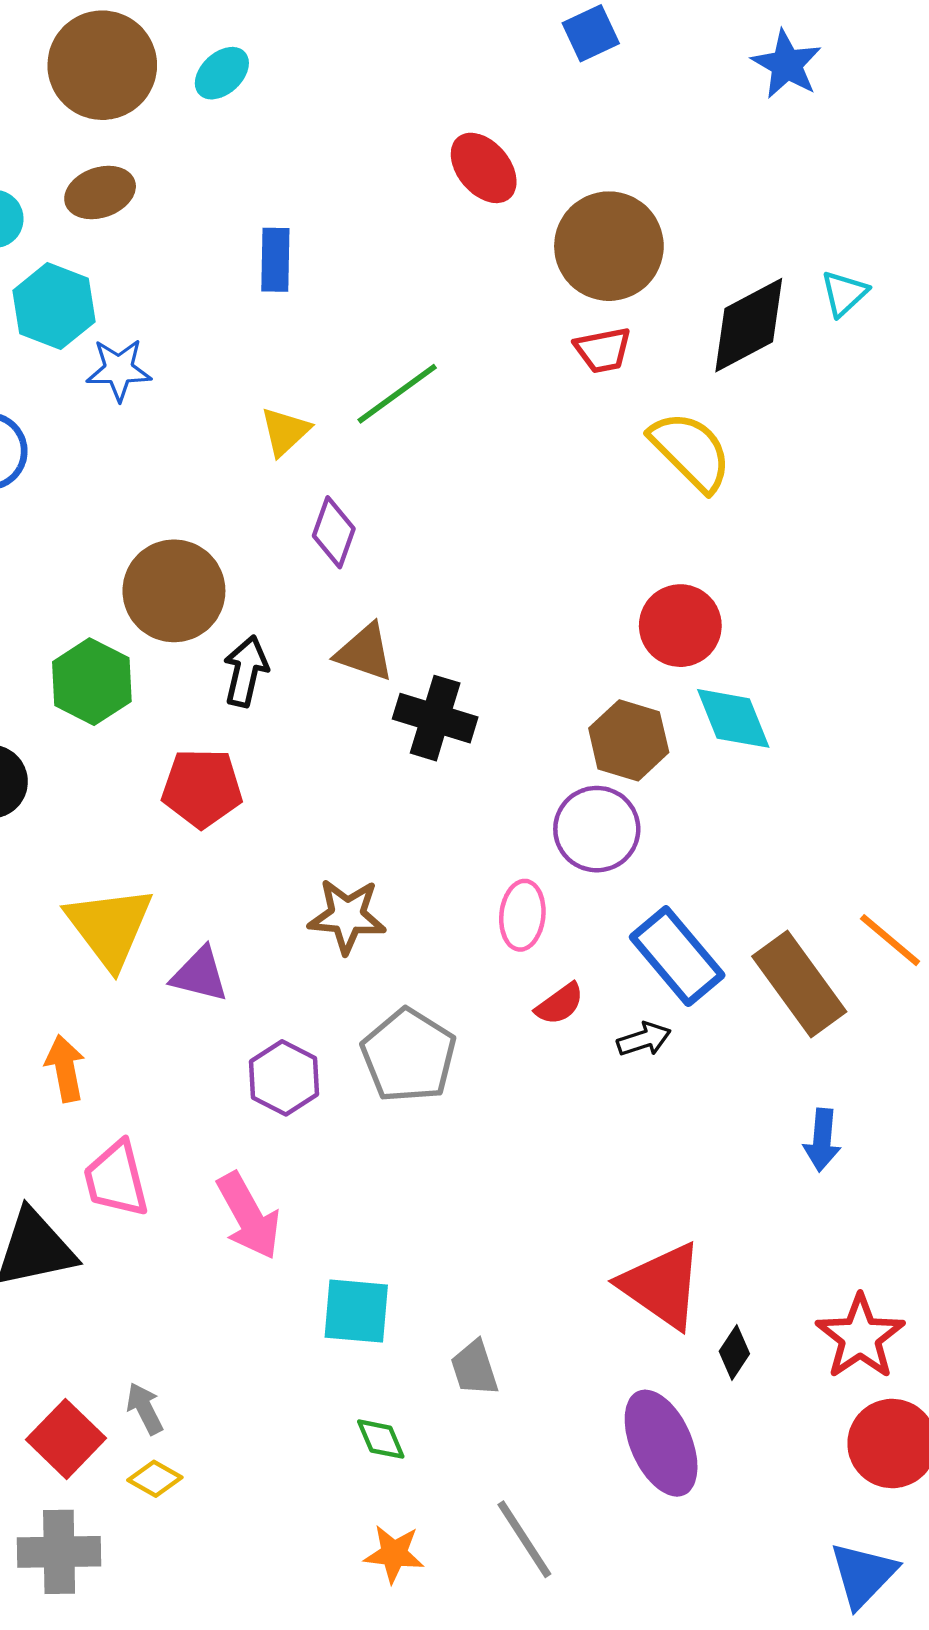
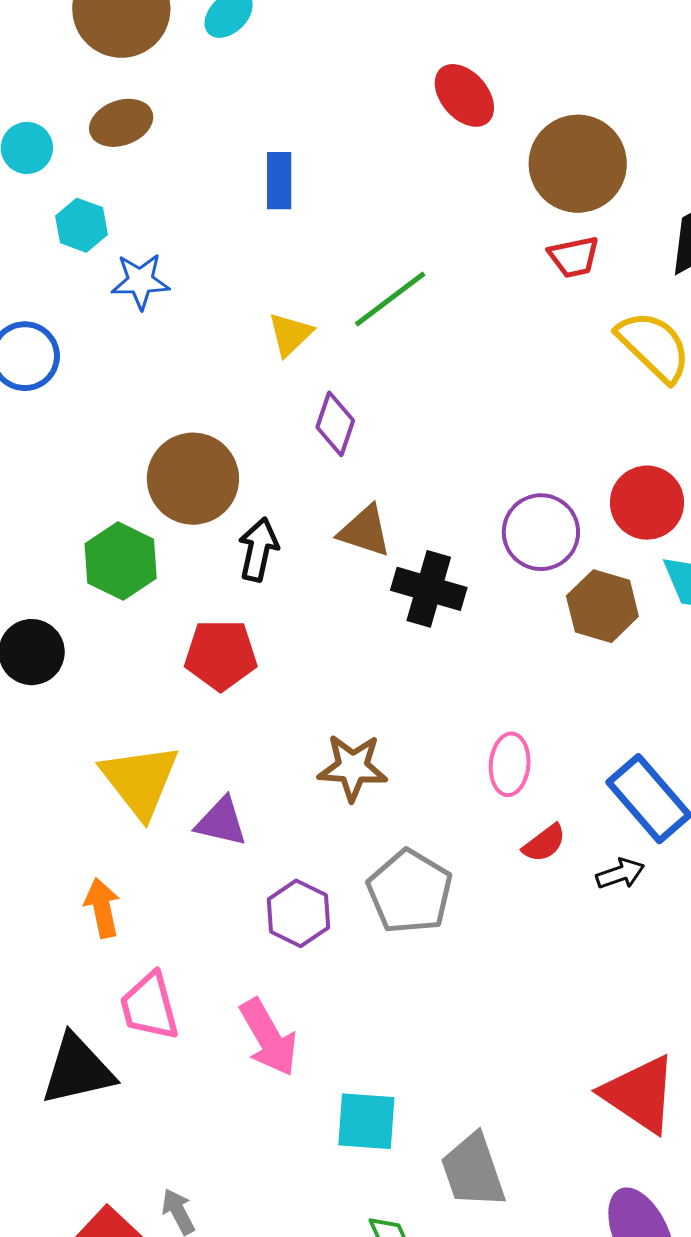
cyan hexagon: (54, 306) -> (81, 225), size x0.7
purple circle: (597, 829) -> (541, 532), moved
gray trapezoid: (474, 1368) -> (473, 1171), size x1.5

